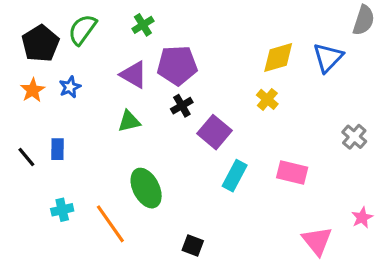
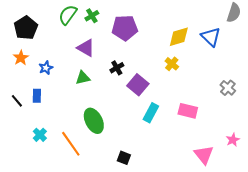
green semicircle: (82, 30) -> (68, 15), moved
blue triangle: (328, 58) -> (211, 37), turned -30
purple pentagon: (177, 65) -> (125, 28), moved
blue star: (70, 87) -> (46, 68), moved
cyan cross: (62, 210) -> (40, 135), turned -32

